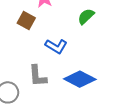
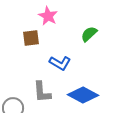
brown square: (26, 20) -> (31, 38), turned -36

